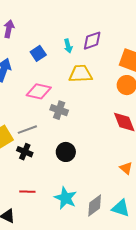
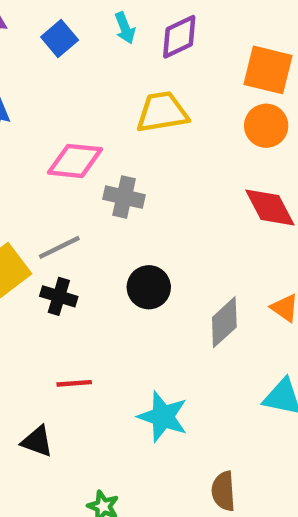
cyan arrow: (68, 46) -> (125, 28), moved
blue square: (38, 53) -> (60, 38), moved
cyan star: (66, 198) -> (163, 417), moved
gray diamond: (95, 206) -> (224, 322), moved

